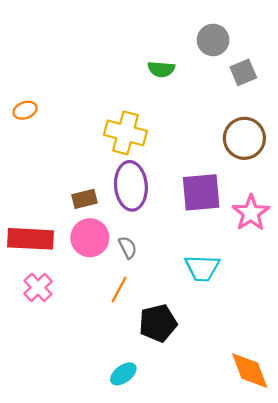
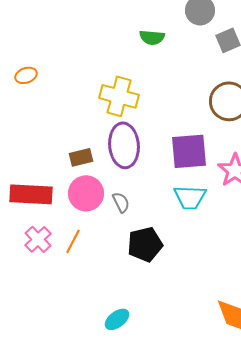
cyan trapezoid: (202, 268) -> (190, 197), moved
orange line: (119, 290) -> (73, 241), moved
black pentagon: (158, 323) -> (145, 244), moved

